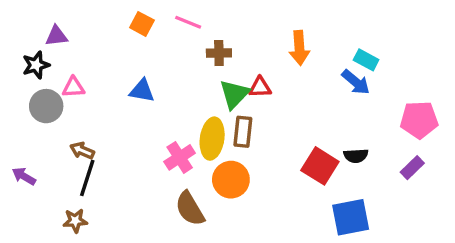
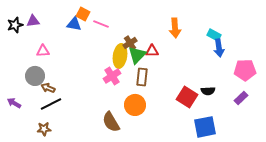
pink line: (188, 22) -> (101, 24), moved
brown cross: (219, 53) -> (130, 43), moved, turned -32
black star: (36, 65) -> (15, 25), moved
blue arrow: (356, 82) -> (219, 48), moved, turned 42
blue triangle: (142, 91) -> (74, 24), moved
gray circle: (46, 106) -> (35, 76), moved
yellow ellipse: (212, 139) -> (120, 56), moved
pink cross: (180, 157) -> (112, 76), moved
black line: (87, 178) -> (51, 104), turned 45

